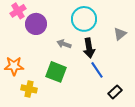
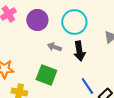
purple circle: (36, 24) -> (37, 20), moved
blue line: (97, 70) -> (87, 86), moved

